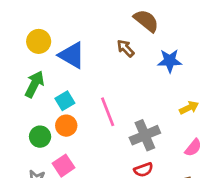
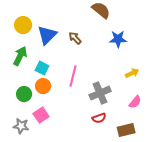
brown arrow: (126, 48) -> (75, 38), moved
blue triangle: (72, 55) -> (47, 35), turned 45
cyan square: (65, 101) -> (42, 68), turned -32
pink line: (108, 112) -> (73, 76), turned 35

